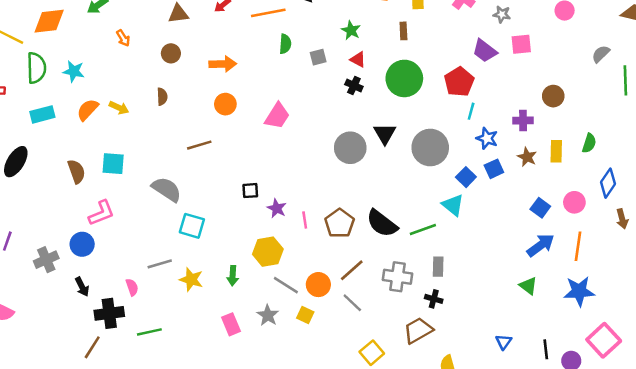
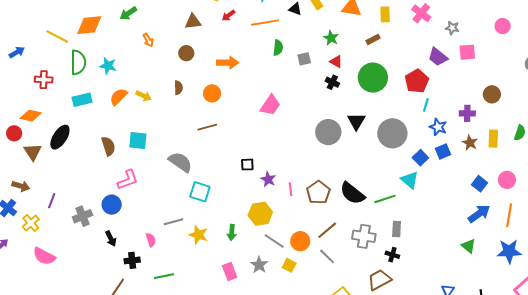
brown rectangle: (403, 31) -> (373, 39), turned 64
orange circle: (225, 104) -> (212, 93), moved
black cross: (109, 313) -> (132, 260), size x0.7

